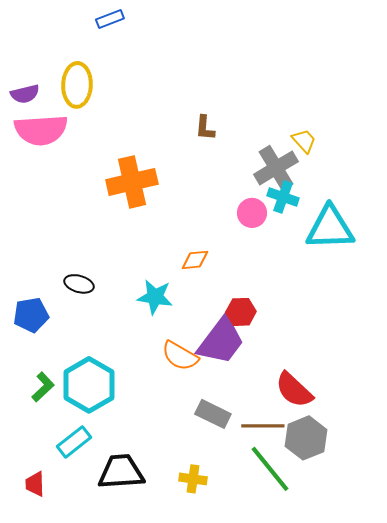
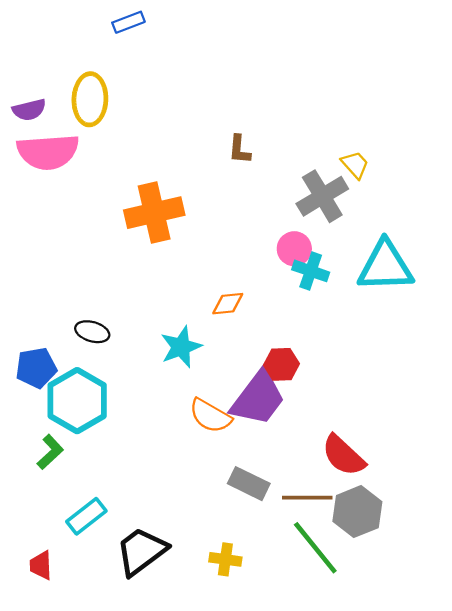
cyan cross: (283, 197) -> (311, 271), moved
cyan star: (155, 297) -> (181, 347), turned -30
cyan hexagon: (89, 385) -> (77, 401), moved
black trapezoid: (121, 472) -> (141, 551), turned -33

